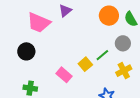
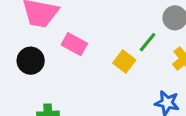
pink rectangle: (64, 75) -> (74, 44), moved

